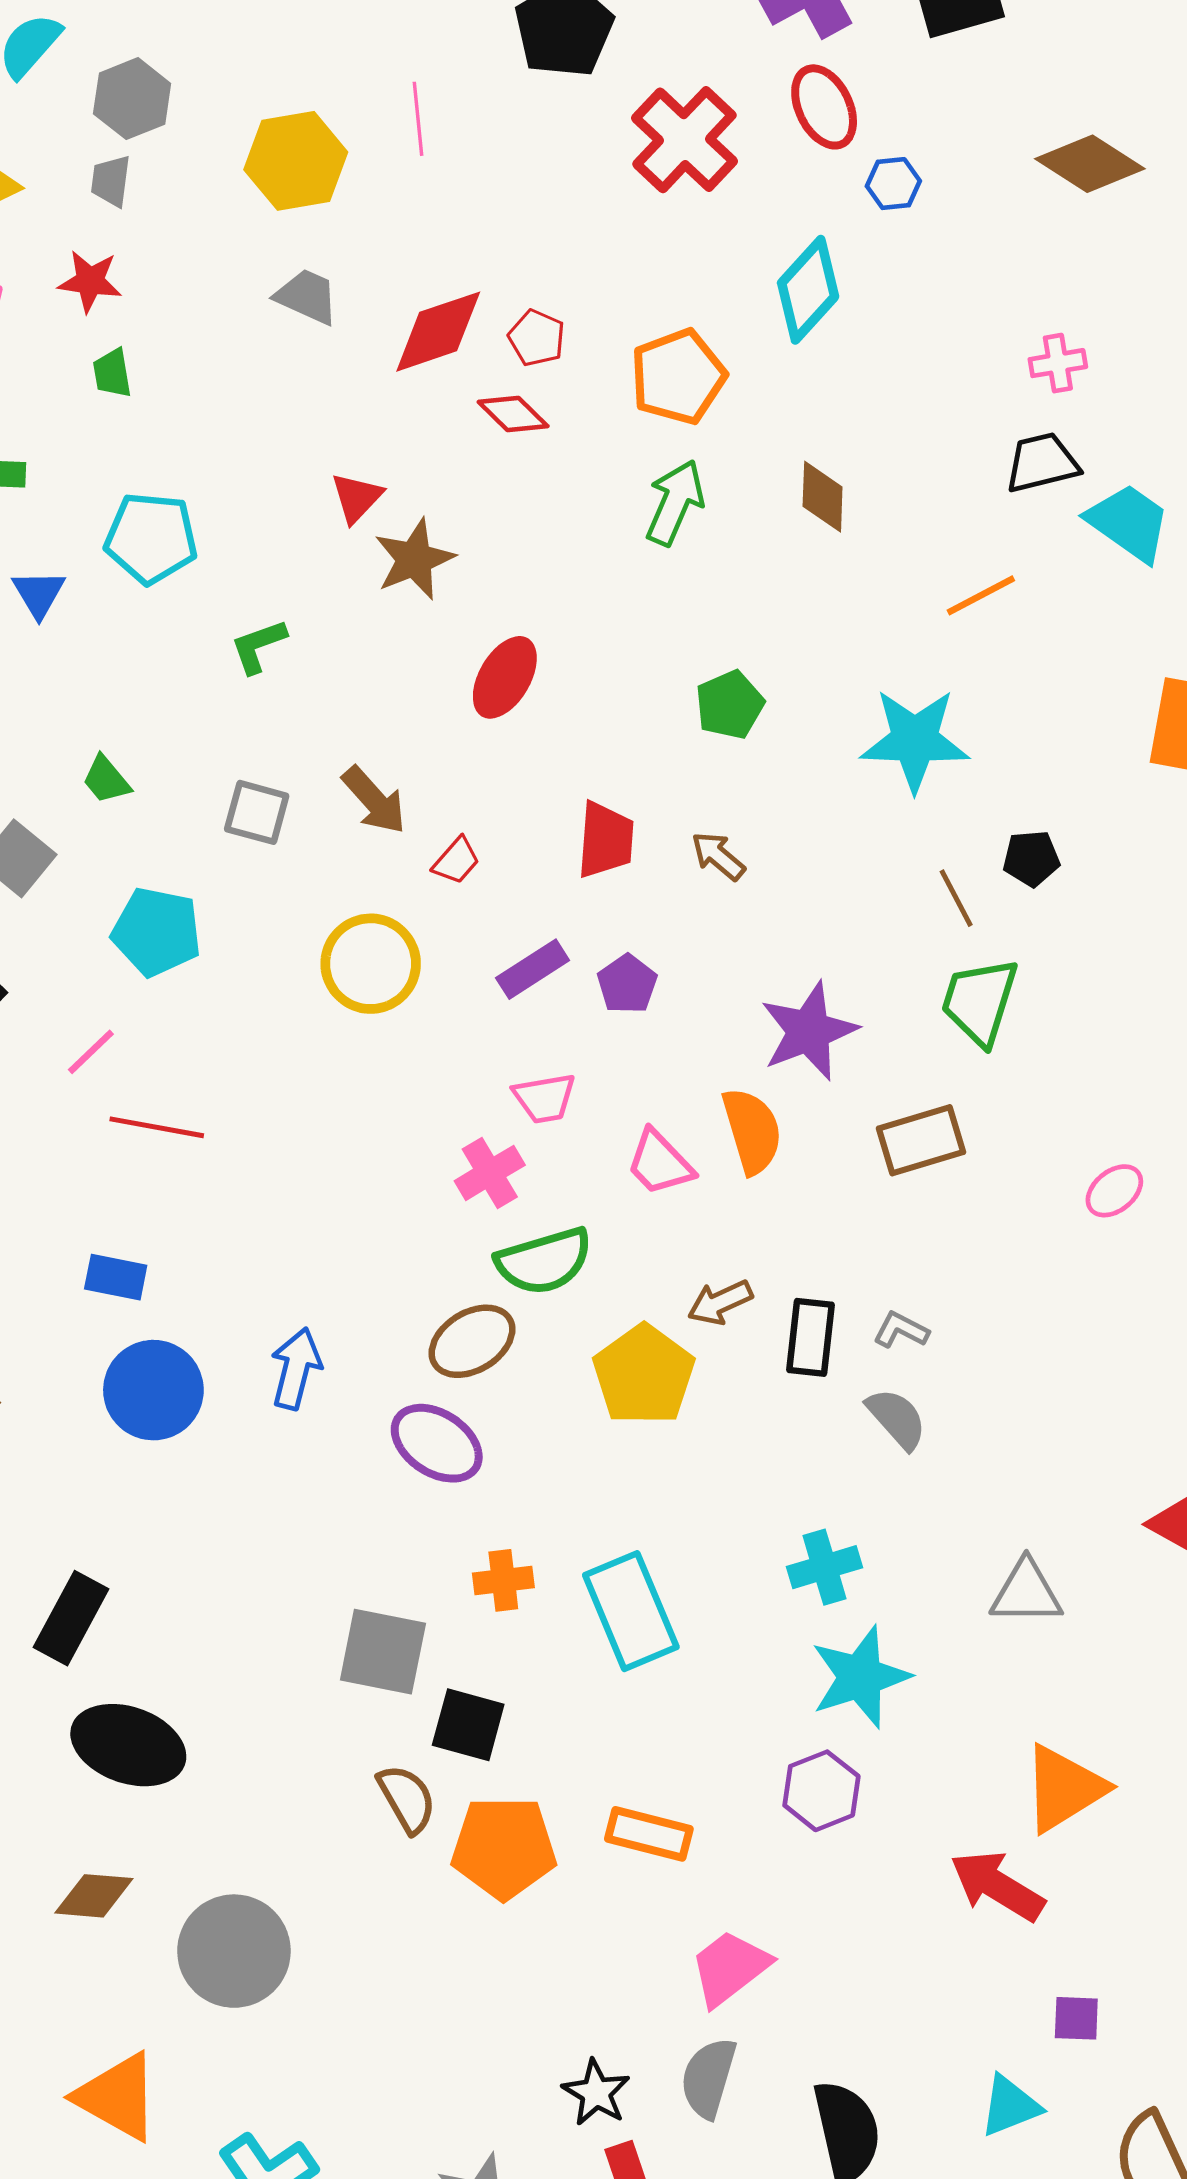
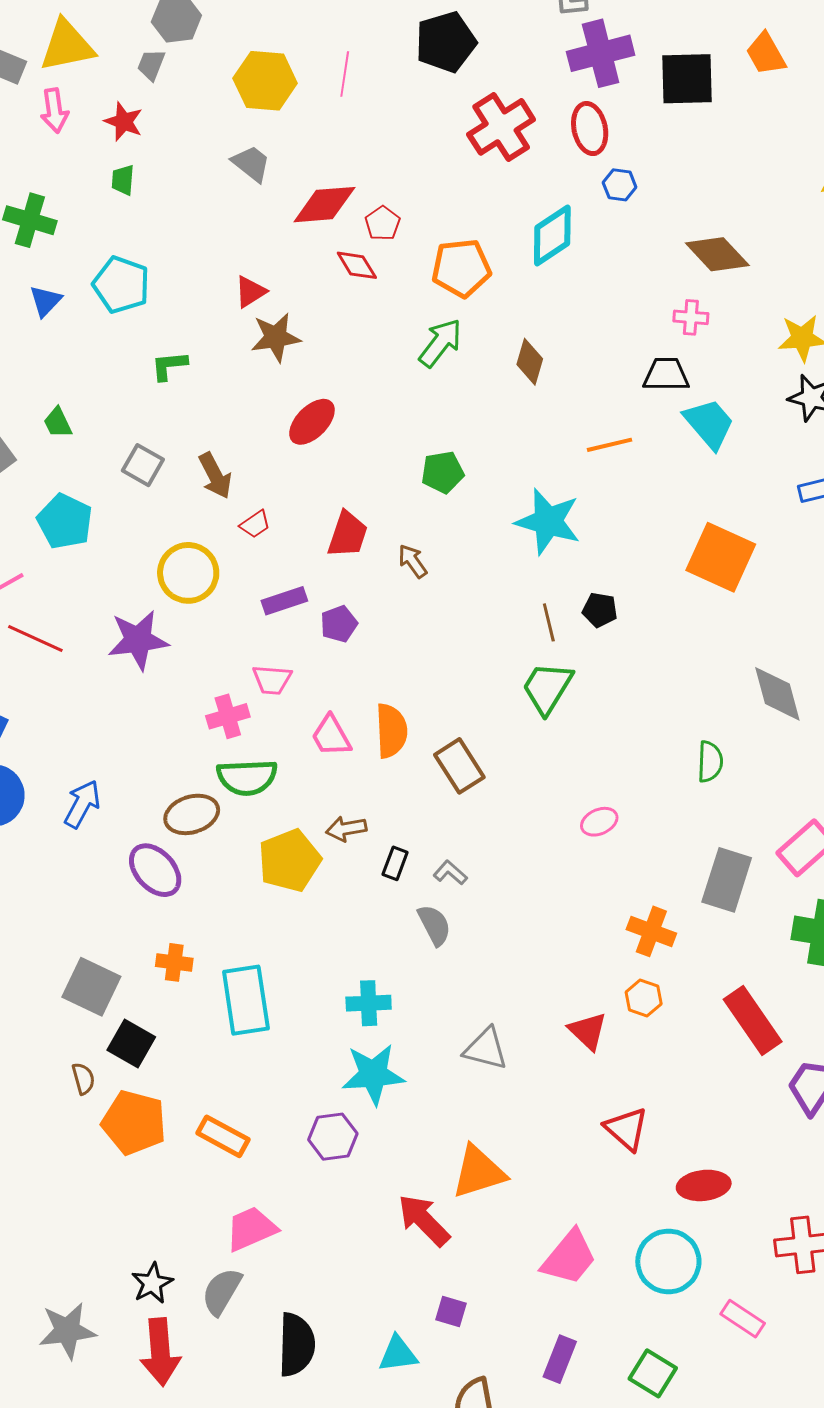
brown diamond: (1090, 164) -> (717, 254), moved
purple star: (809, 1031) -> (138, 640), moved
brown rectangle: (921, 1140) -> (459, 766), moved, turned 60
black rectangle: (811, 1337) -> (395, 863), size x0.7
brown semicircle: (407, 1799) -> (83, 1079), size x0.7

